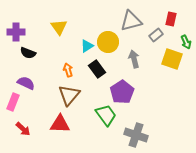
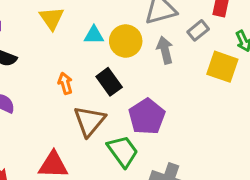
cyan triangle: (87, 46) -> (94, 35), moved, turned 32
gray arrow: (134, 59) -> (165, 50), moved
brown triangle: (69, 95) -> (89, 121), moved

